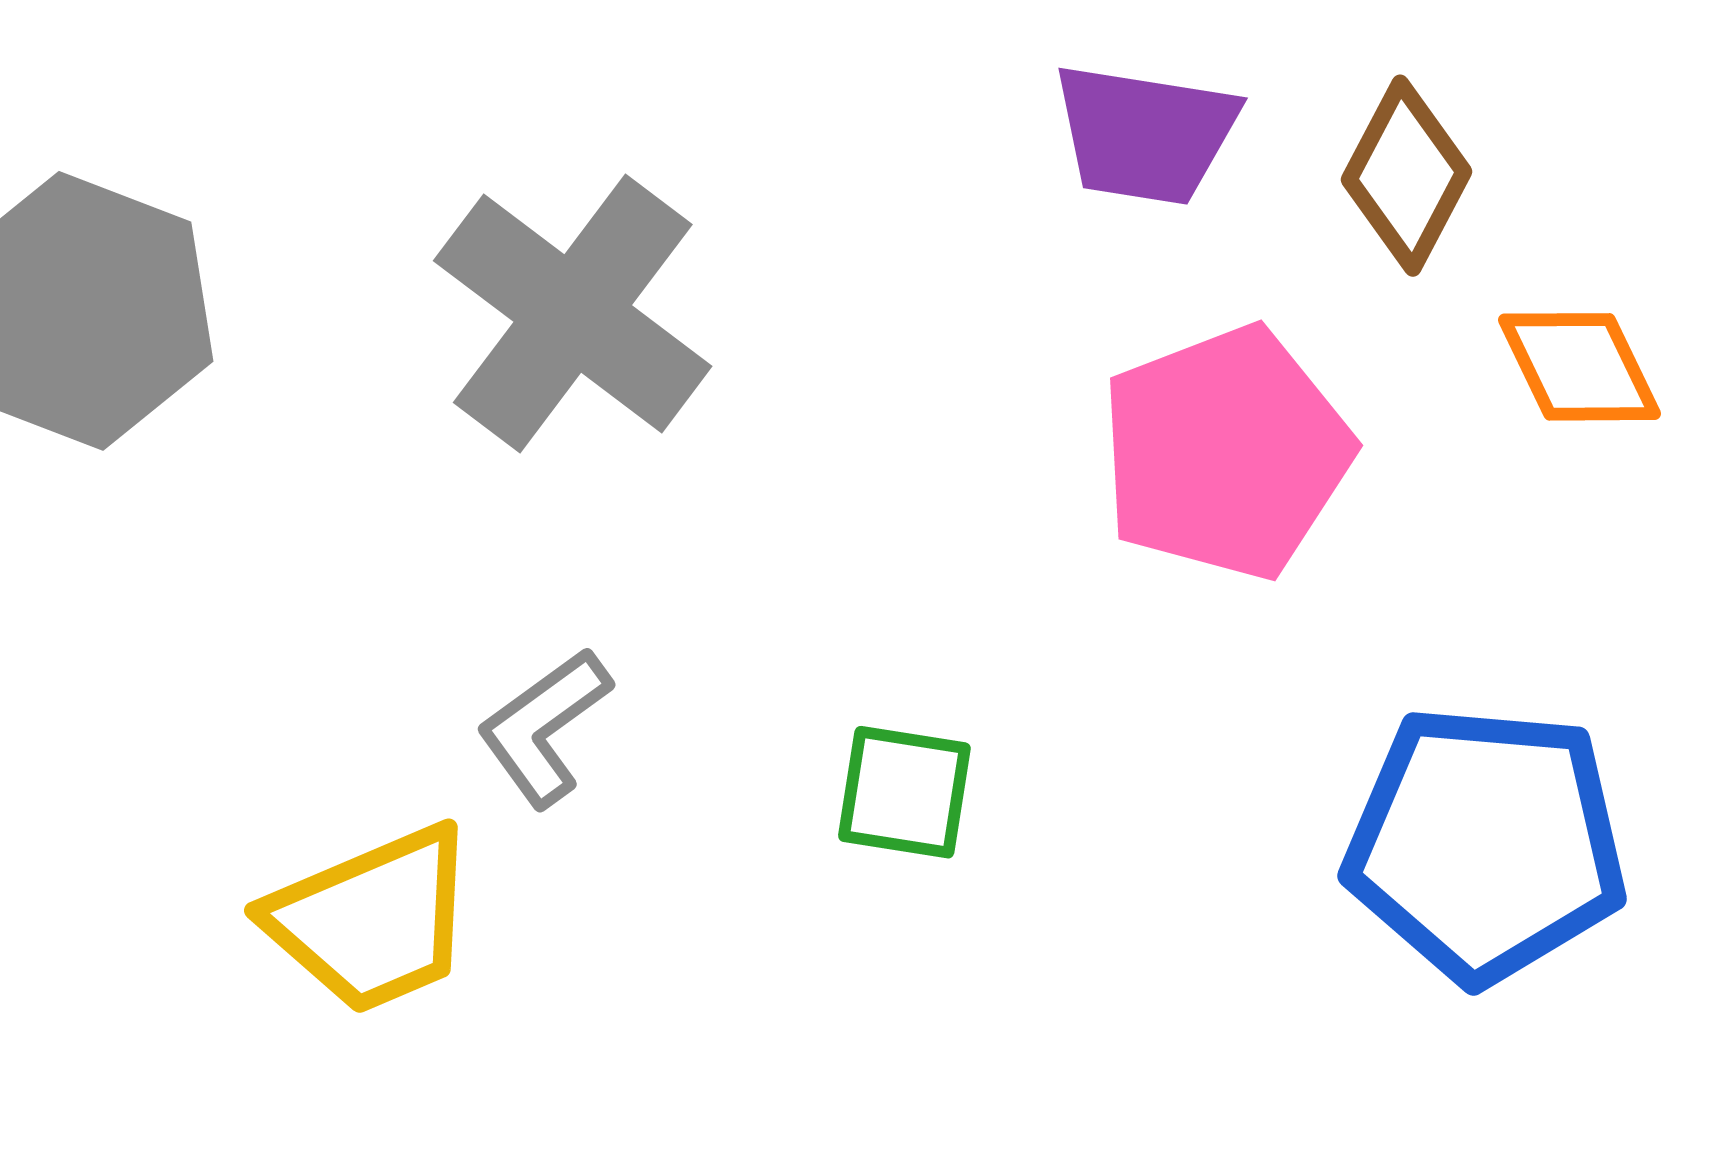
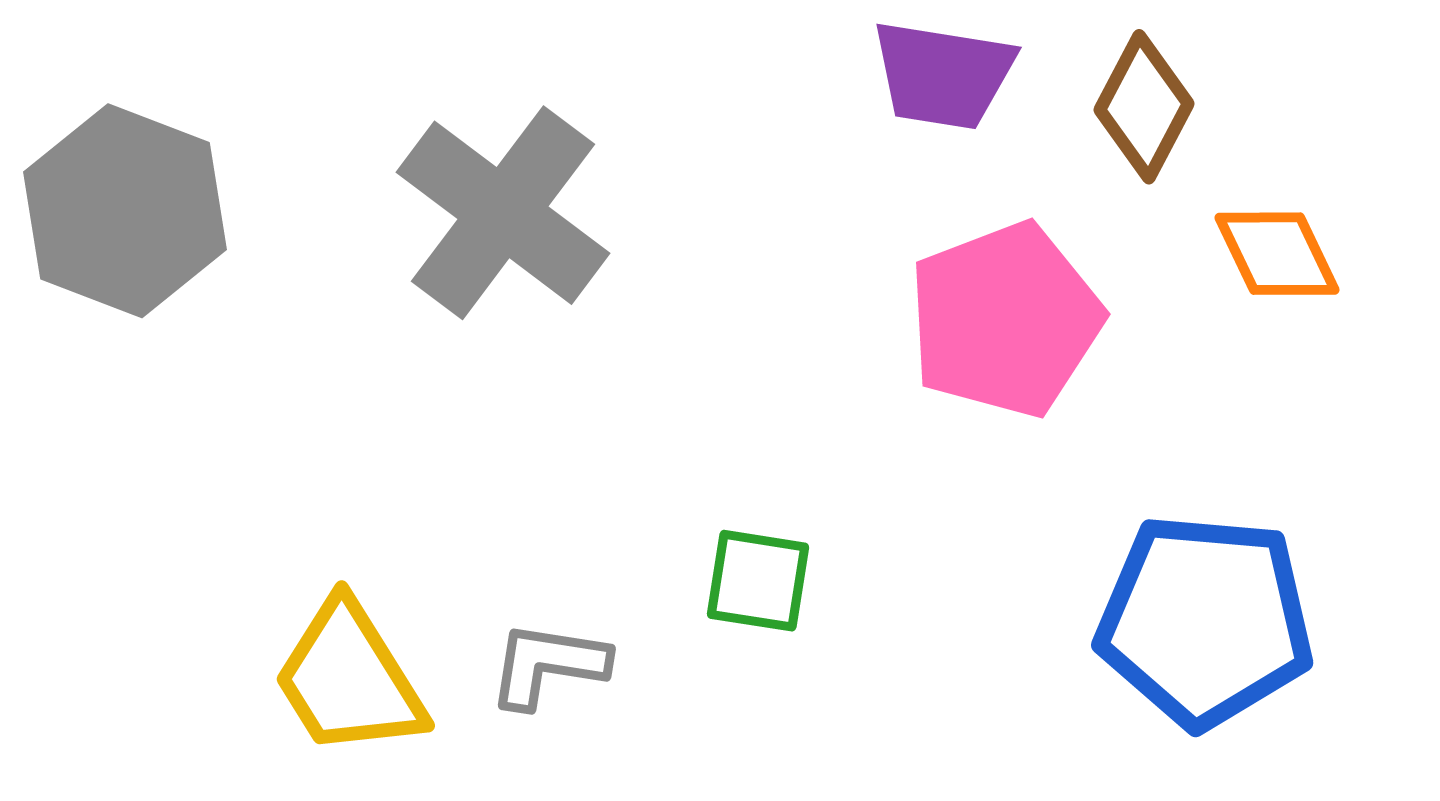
gray L-shape: (544, 727) -> (548, 665), moved, turned 45
yellow trapezoid: (372, 920) -> (349, 679), turned 81

